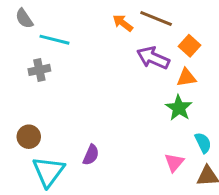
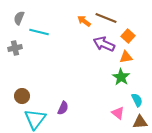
gray semicircle: (24, 18) -> (19, 18), turned 56
gray cross: (39, 70) -> (15, 48), moved
pink triangle: (174, 162) -> (118, 113), turned -32

